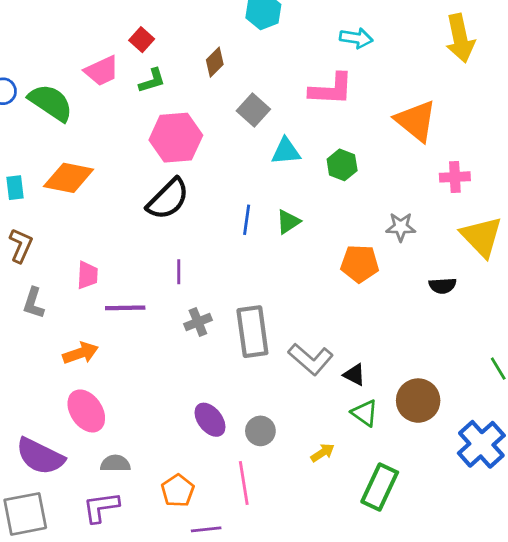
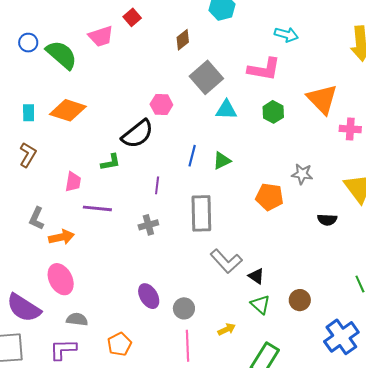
green L-shape: (152, 81) -> (110, 162), moved
gray square: (253, 110) -> (206, 77), size x1.4
pink hexagon: (176, 138) -> (161, 104), moved, size x0.6
green hexagon: (342, 165) -> (273, 112), moved
pink cross: (455, 177) -> (350, 129), moved
purple line: (179, 272) -> (157, 185), moved
gray L-shape: (34, 303) -> (37, 218), moved
gray rectangle: (252, 332) -> (201, 213), moved
brown circle: (418, 401) -> (300, 300), size x0.7
pink line: (244, 483) -> (188, 346), moved

